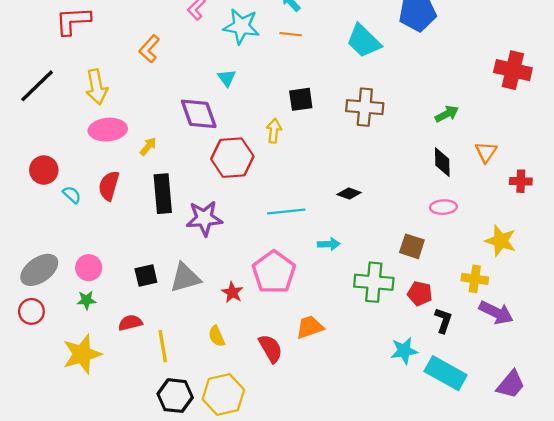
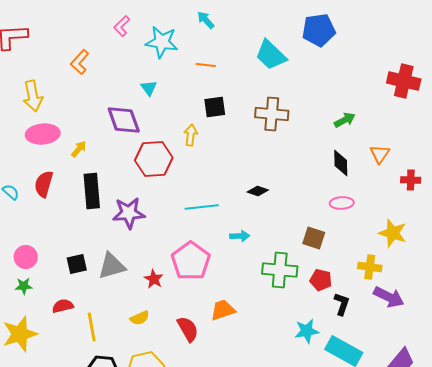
orange line: (291, 34) -> (206, 65), moved
yellow semicircle: (217, 336) -> (140, 318), turned -90

